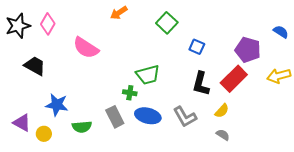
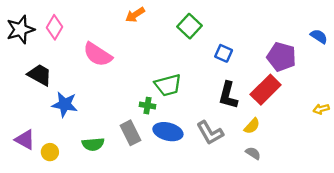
yellow arrow: (279, 76) -> (321, 109), moved, size x0.6
blue star: (57, 105) -> (65, 104), moved

